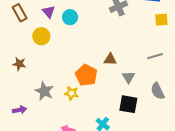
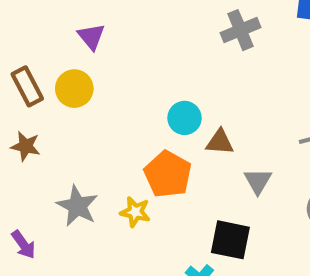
brown rectangle: (20, 13) -> (27, 86), moved
cyan circle: (70, 17) -> (185, 118), moved
black square: (128, 104) -> (230, 240), moved
purple arrow: (20, 110) -> (23, 245), turned 64

